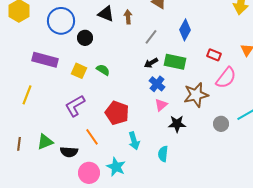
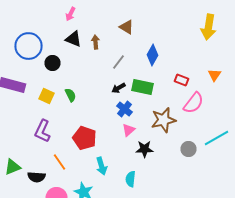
green semicircle: (103, 70) -> (70, 95), turned 32
purple L-shape: (75, 106) -> (42, 131), turned -35

